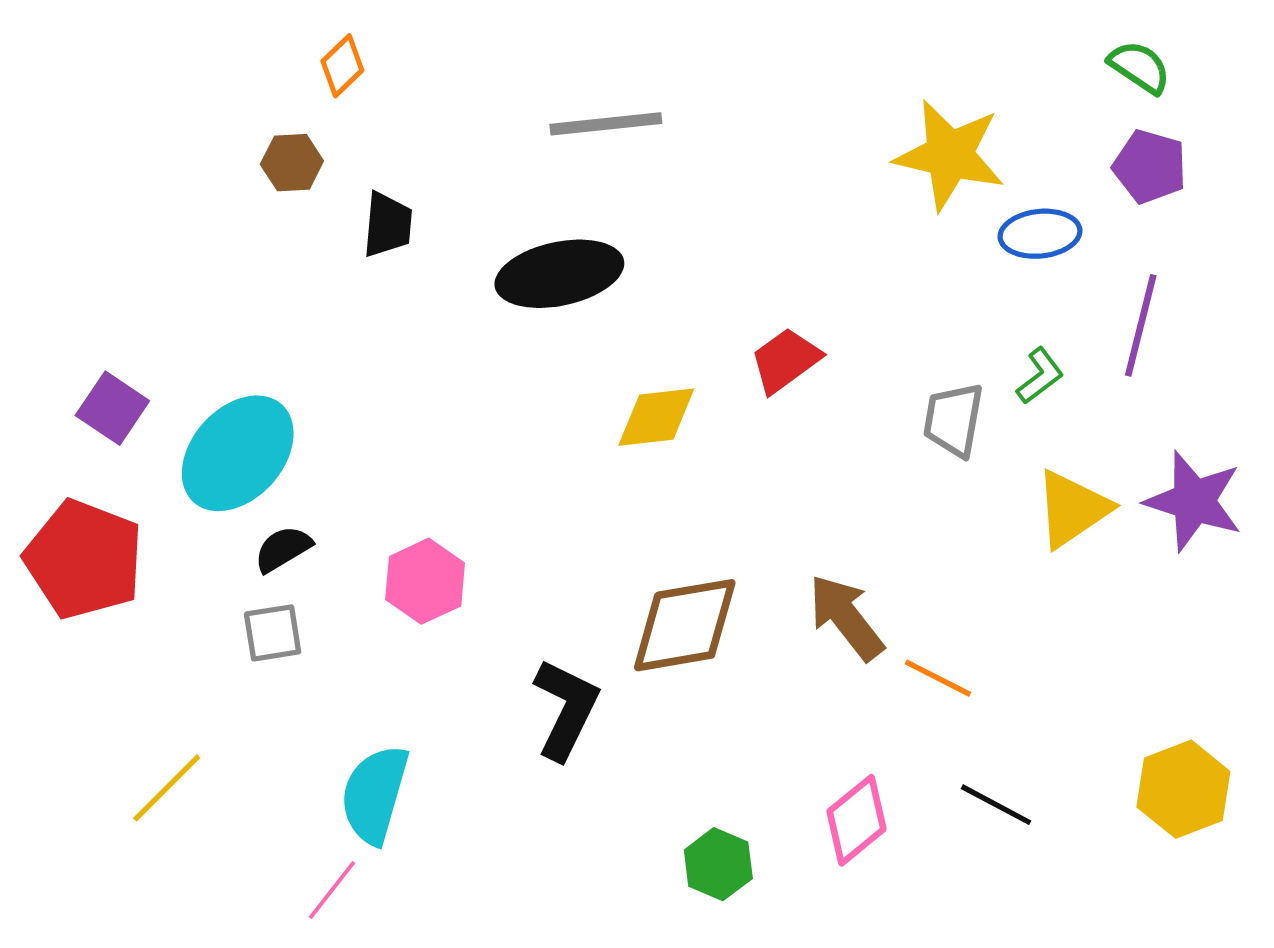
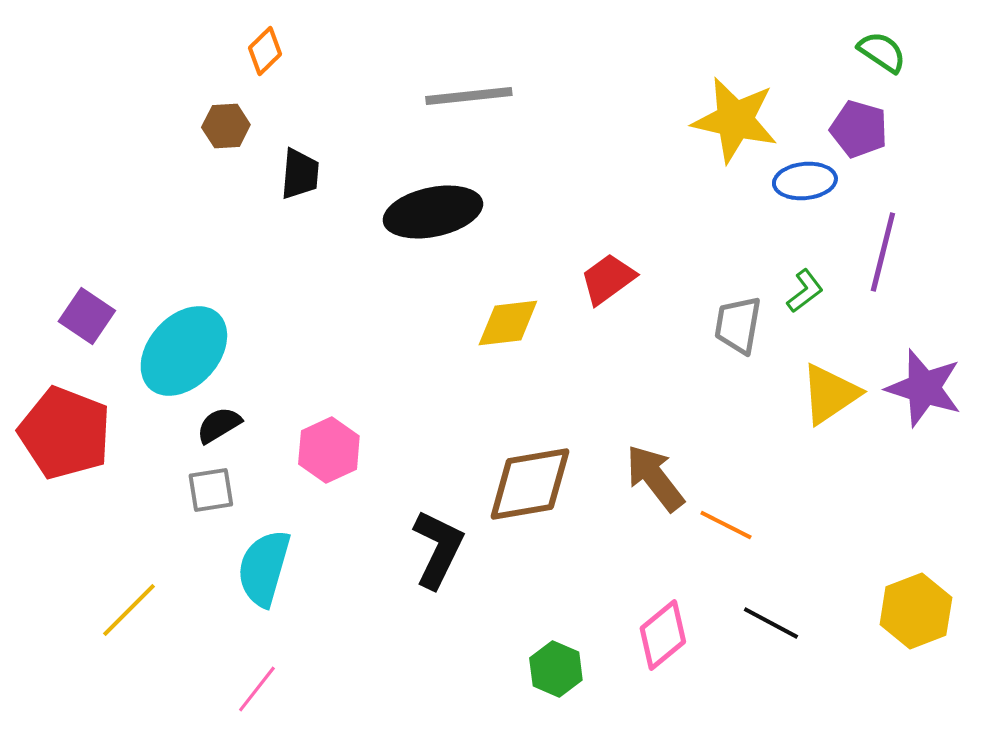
purple pentagon: (1150, 167) -> (859, 129), moved
cyan semicircle: (375, 794) -> (264, 568), moved

